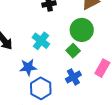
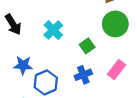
green circle: (82, 30) -> (115, 24), moved
blue star: (28, 67) -> (23, 65), moved

